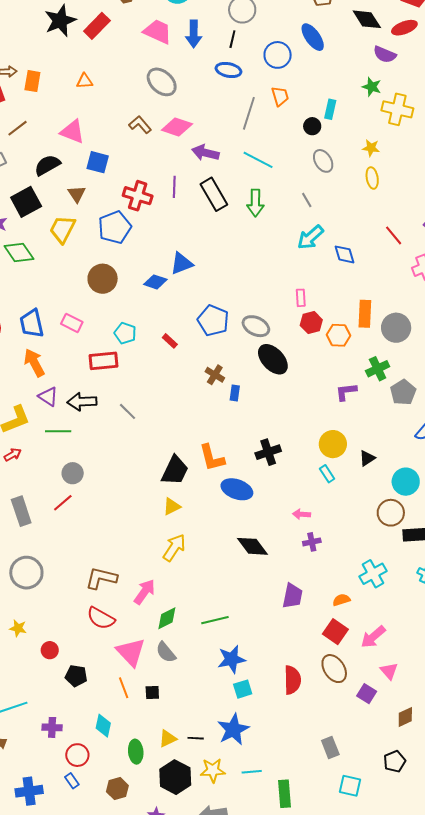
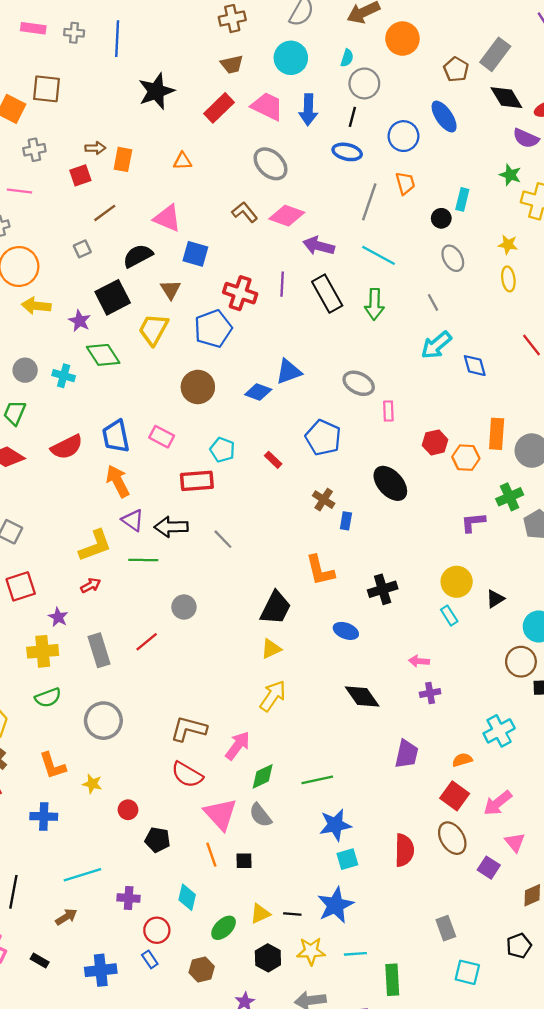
red rectangle: (97, 26) -> (219, 108), moved
pink rectangle: (301, 298) -> (388, 411), moved
gray ellipse: (256, 326) -> (359, 383), moved
orange L-shape: (212, 458) -> (320, 570), moved
gray circle: (73, 473) -> (184, 607), moved
blue ellipse: (237, 489) -> (346, 631), size x0.7
green ellipse: (136, 752) -> (224, 928), turned 50
black hexagon: (175, 777) -> (268, 958), size x0.7

